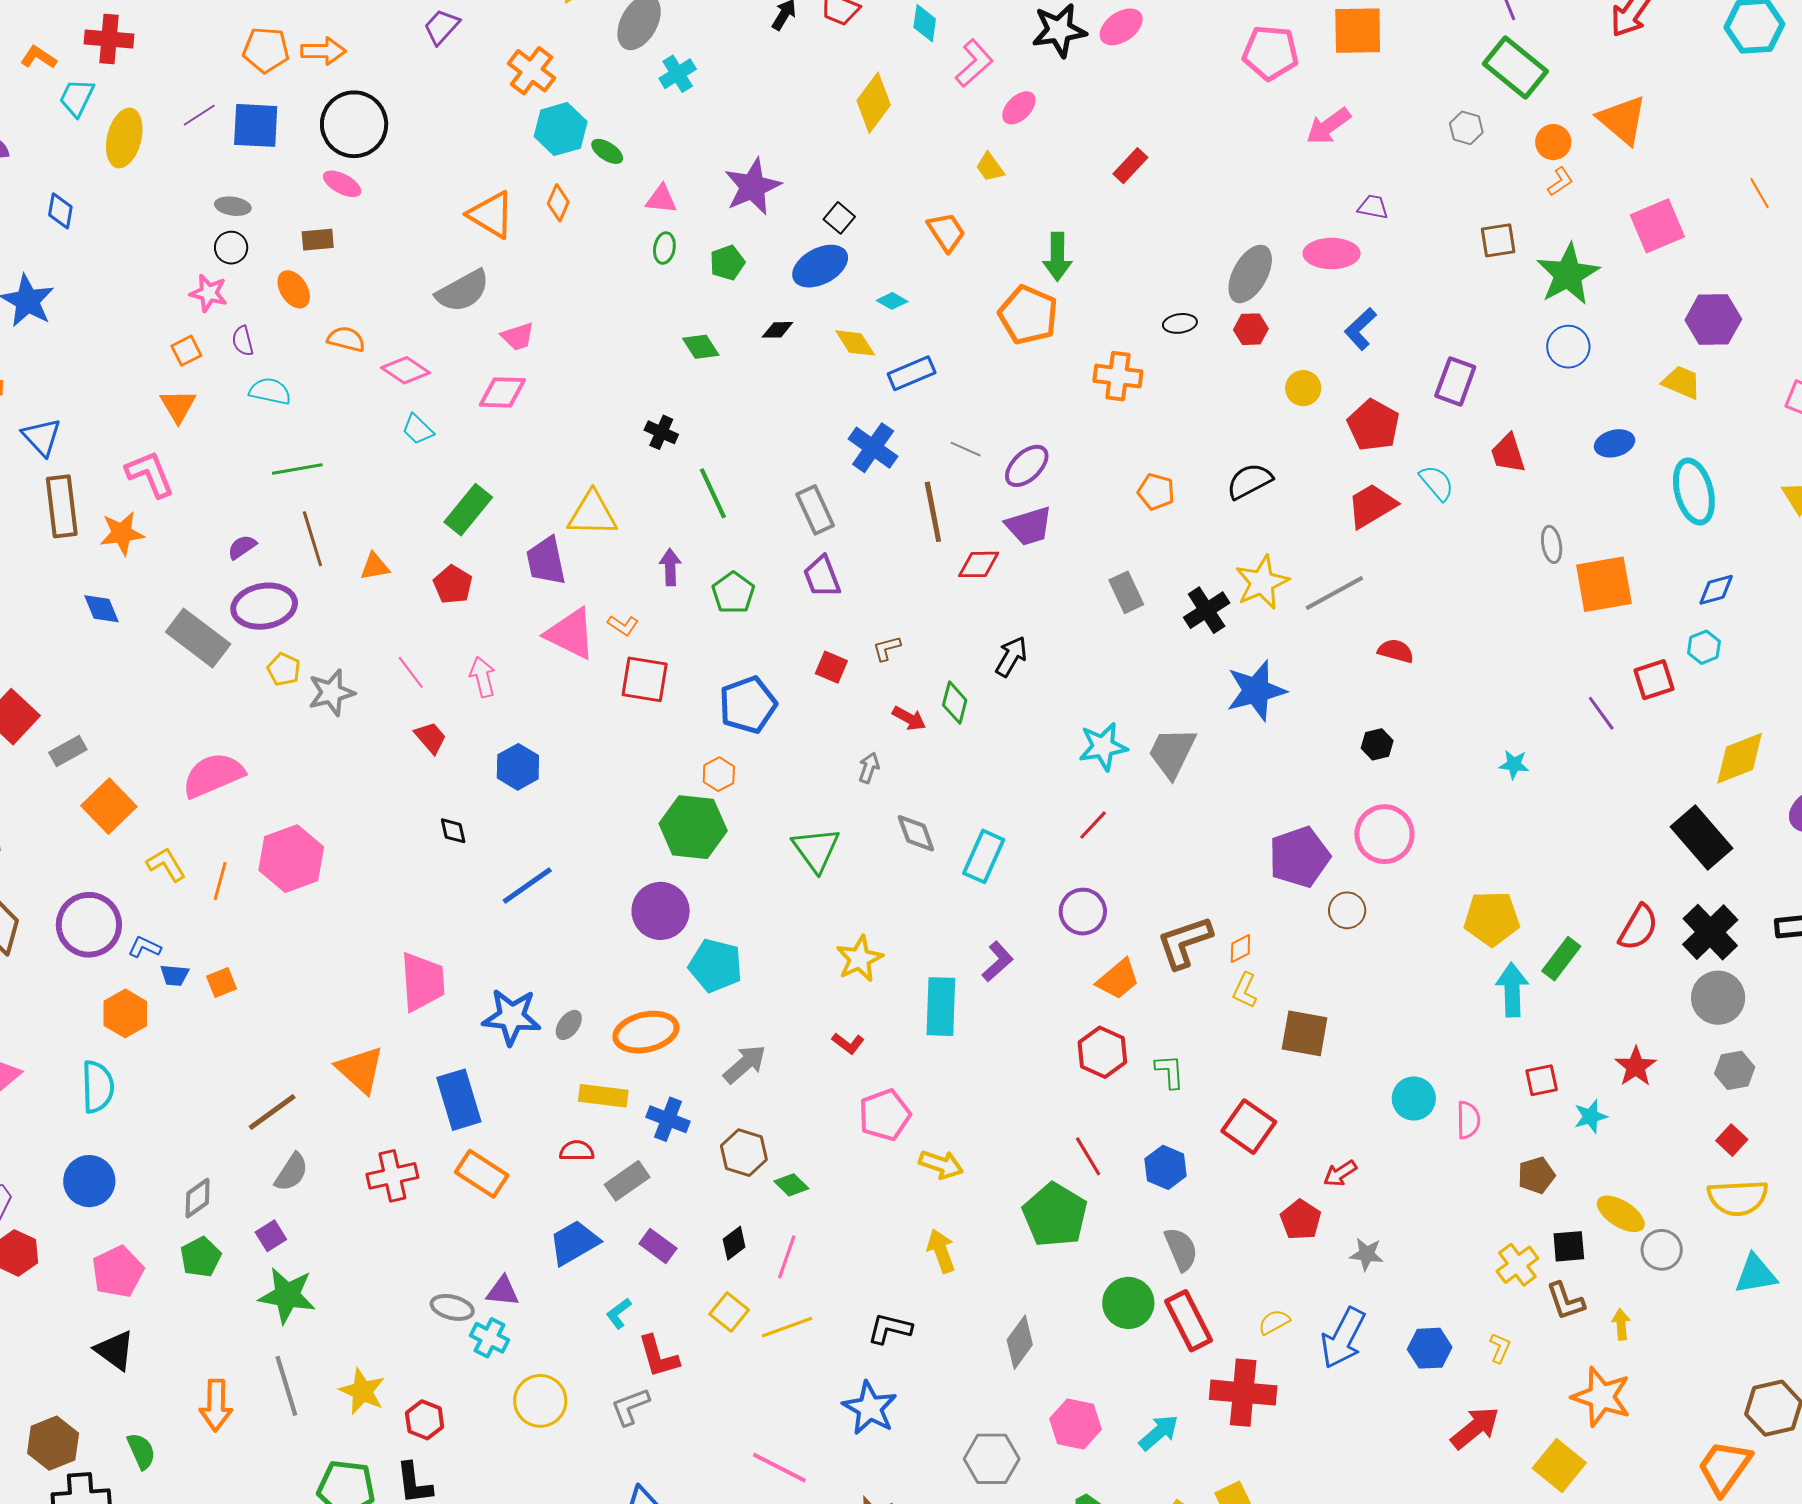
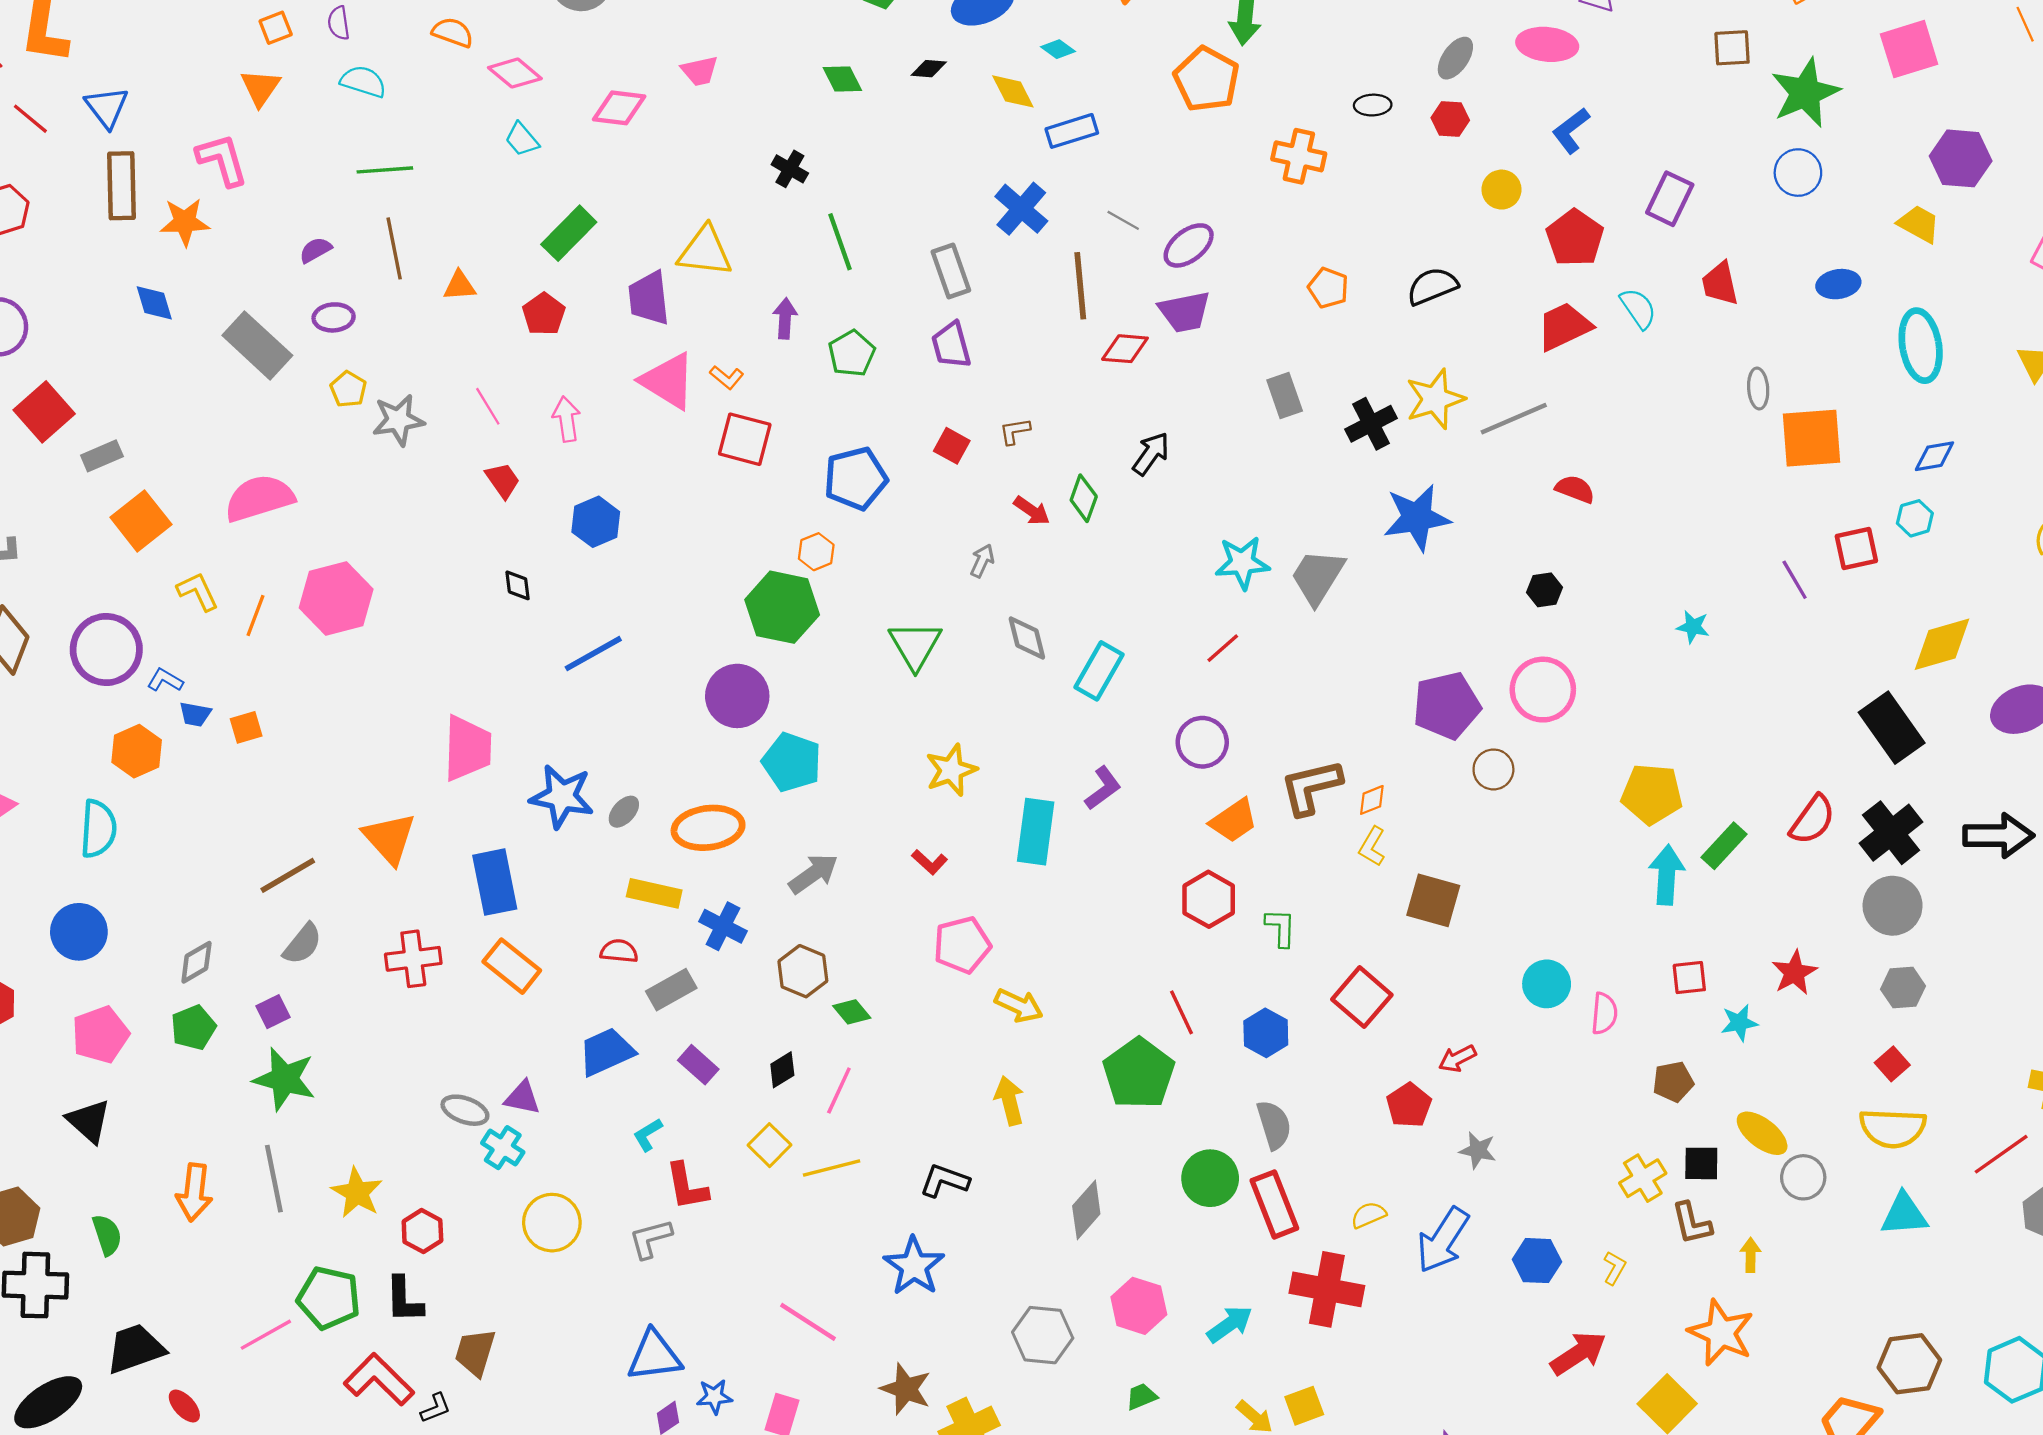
gray ellipse: (1250, 274) -> (1455, 58), size x0.7
pink trapezoid: (518, 337) -> (700, 71), moved
purple ellipse: (264, 606) -> (334, 317), size x0.6

